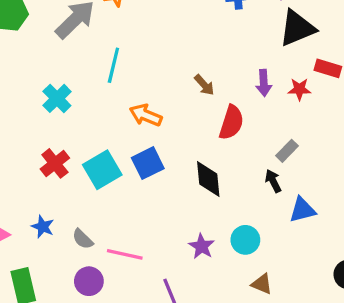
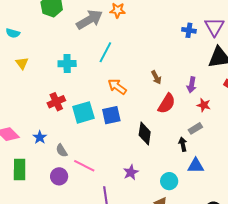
red star: (299, 89) -> (204, 105), moved
cyan cross: (57, 98) -> (67, 64), turned 30
cyan circle: (245, 240) -> (169, 181), moved

